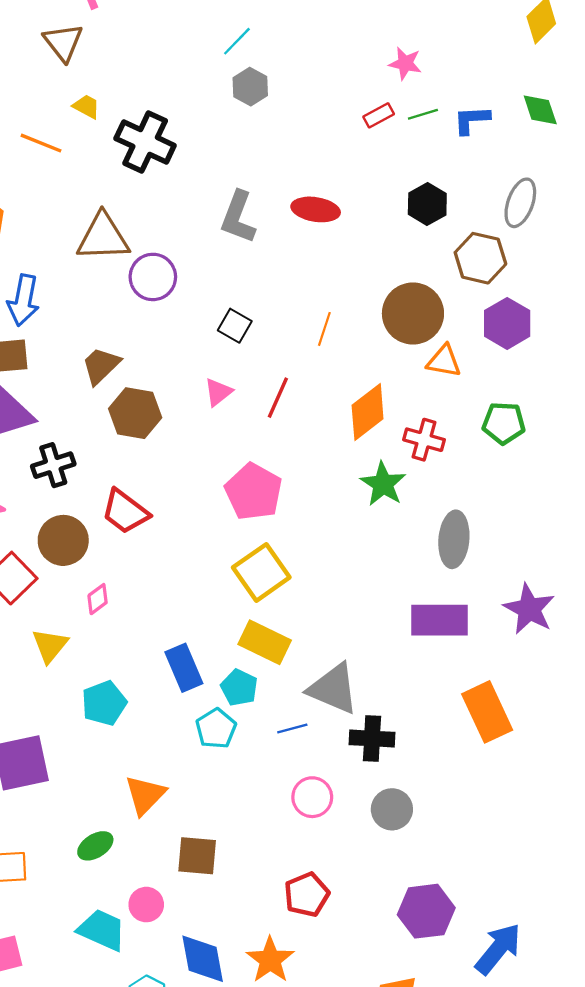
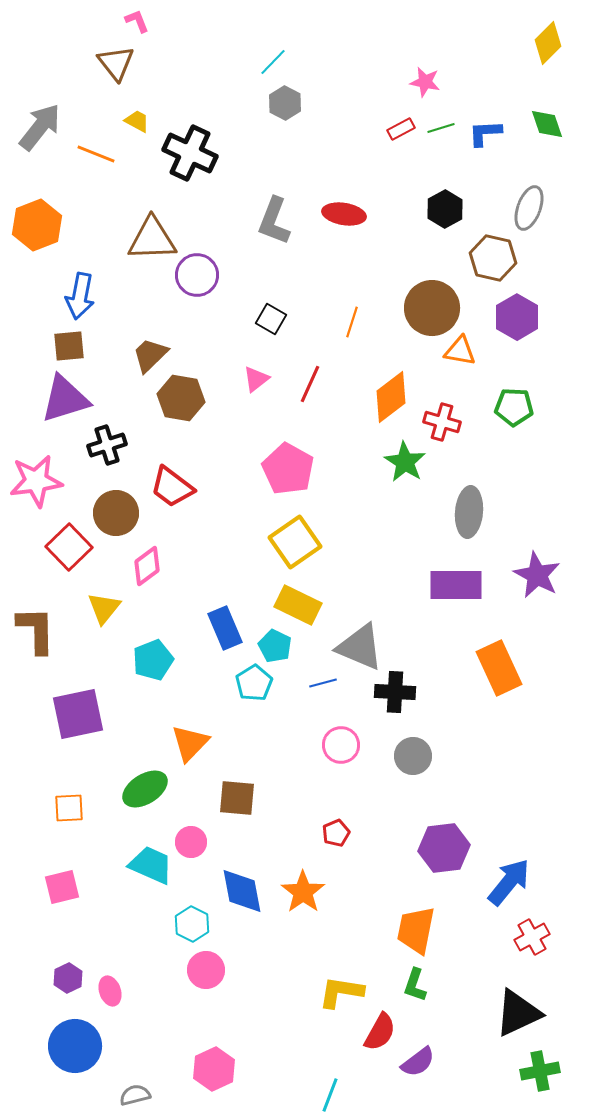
pink diamond: (98, 599) -> (147, 566), size x1.4
green ellipse: (95, 846) -> (145, 789), size x1.4
red pentagon: (307, 895) -> (336, 833), size x0.7

